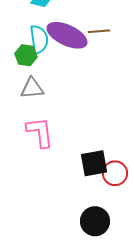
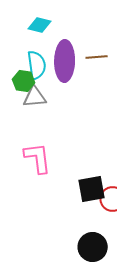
purple ellipse: (67, 35) -> (65, 61), turned 66
gray triangle: (32, 88) -> (35, 97), moved

